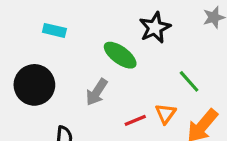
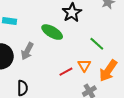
gray arrow: (97, 92) -> (27, 51), moved

